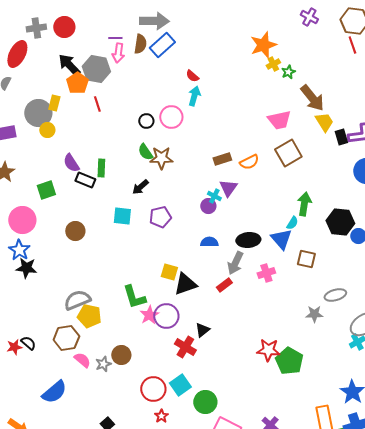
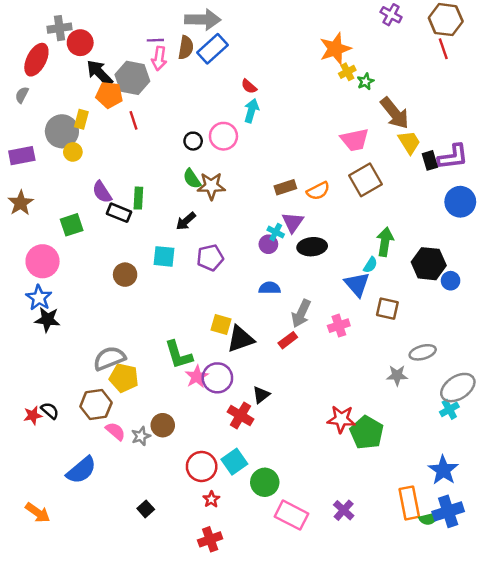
red circle: (64, 27) -> (80, 43), moved
orange pentagon: (77, 83) -> (109, 95), turned -30
brown circle: (75, 231) -> (125, 275), moved
black ellipse: (248, 240) -> (312, 247), moved

